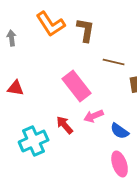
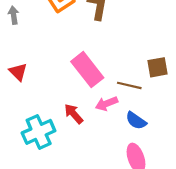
brown line: (114, 62) -> (129, 85), moved
red triangle: (16, 88) -> (18, 72), turned 36

